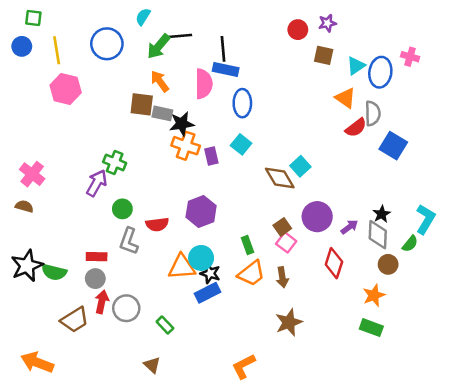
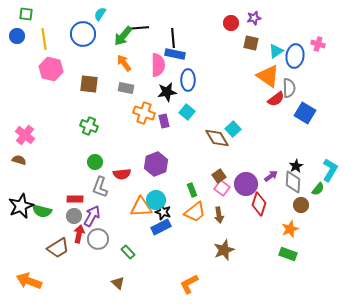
cyan semicircle: (143, 17) -> (100, 14), moved
orange triangle: (346, 98) -> (268, 76), size x1.4
brown square: (142, 104) -> (89, 84), moved
black star: (182, 124) -> (167, 92), moved
purple arrow: (97, 183) -> (92, 216), moved
purple circle: (317, 217) -> (246, 184), moved

